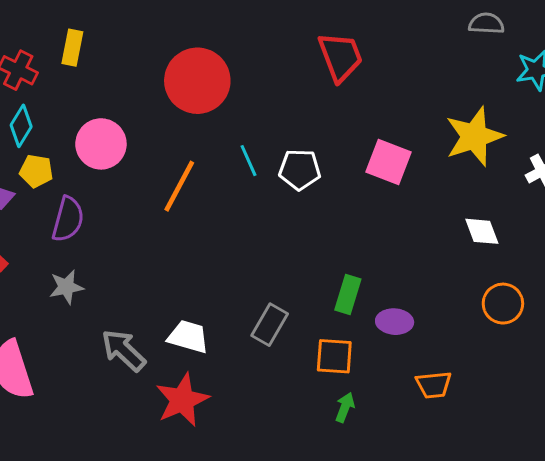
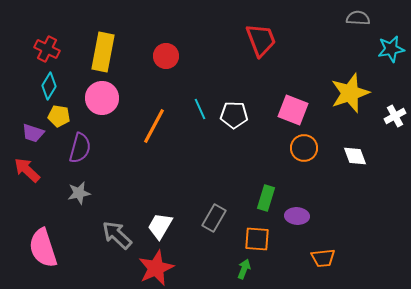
yellow rectangle: (72, 48) -> (103, 52), moved, size x1.6
red circle: (197, 81) -> (166, 56), size x0.6
orange circle: (503, 304) -> (304, 148), moved
white trapezoid: (188, 337) -> (160, 226), turned -76
green arrow: (345, 407) -> (244, 269), moved

